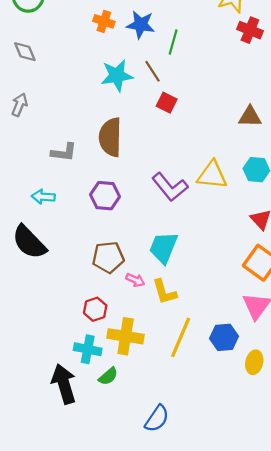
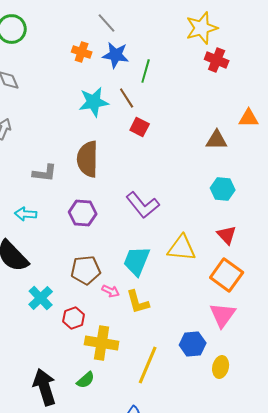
yellow triangle: (212, 175) -> (182, 248), moved
yellow line: (181, 337) -> (148, 365), moved
cyan cross: (88, 349) -> (41, 298), moved, turned 35

